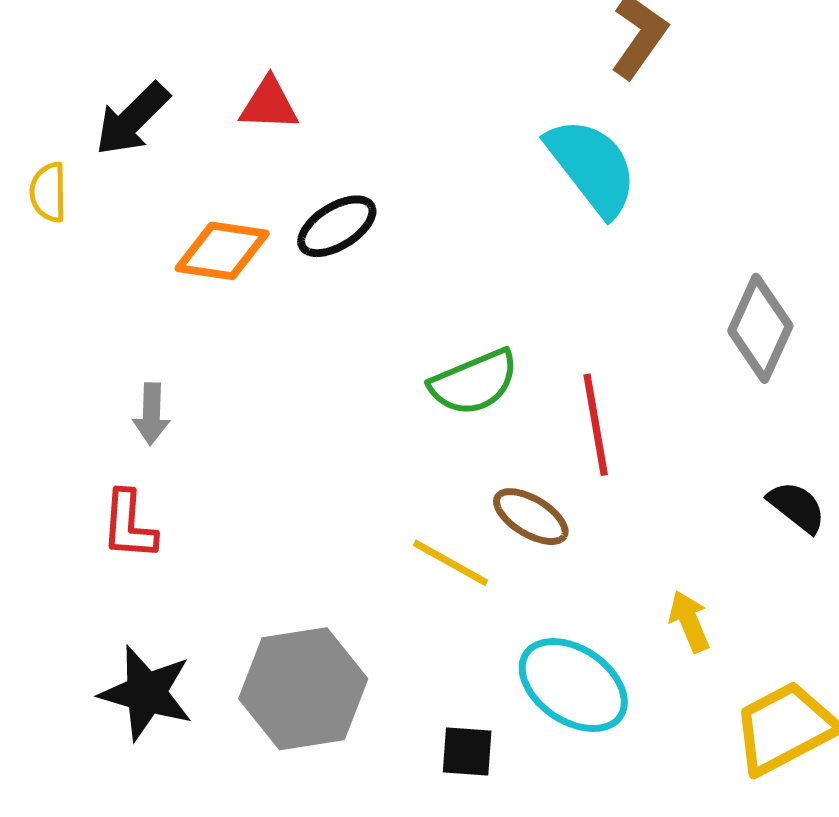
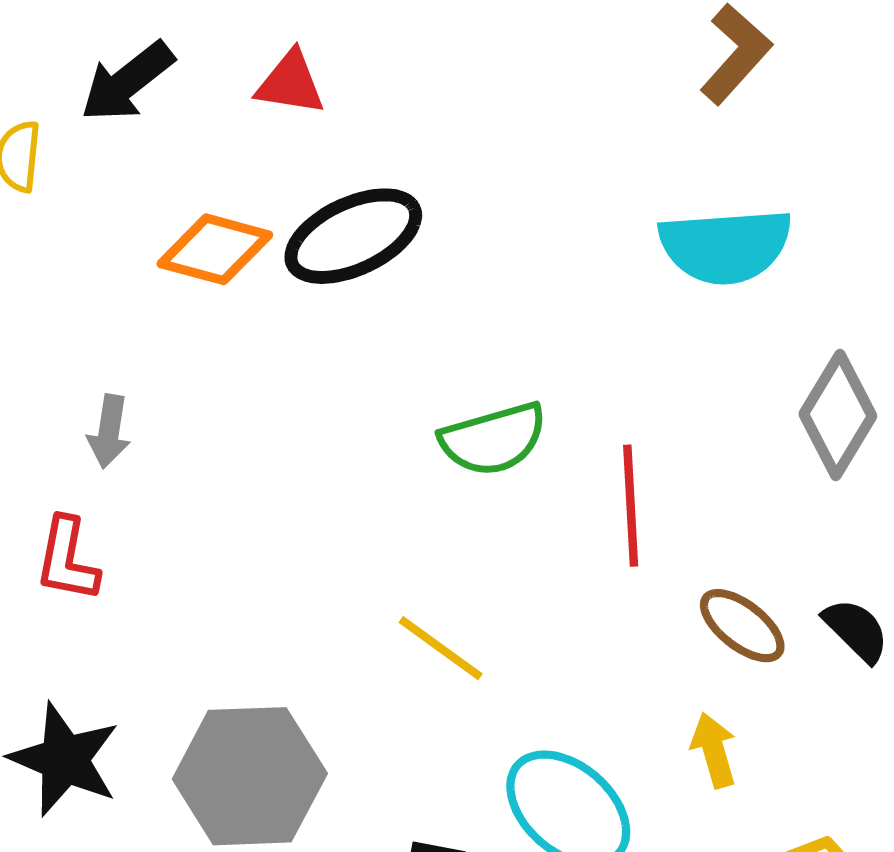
cyan semicircle: (592, 167) -> (725, 246), moved, turned 117
black ellipse: (337, 226) -> (353, 236), size x1.4
brown ellipse: (531, 517) -> (742, 626), moved

